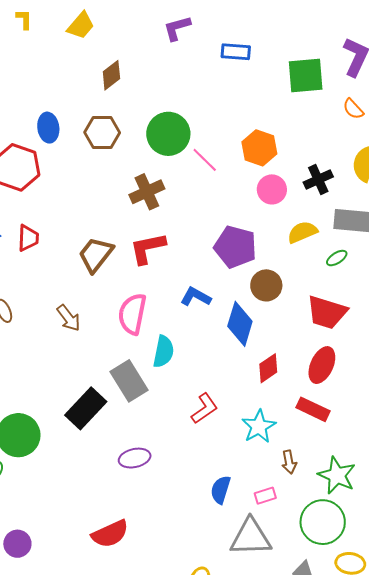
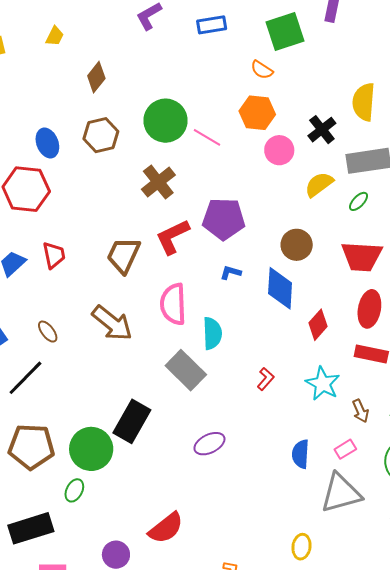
yellow trapezoid: (81, 26) -> (55, 36), size x0.7
orange semicircle: (353, 109) -> (262, 70), moved
purple pentagon: (235, 247) -> (224, 219), moved
blue L-shape: (196, 297) -> (231, 272), size x0.7
brown arrow: (69, 318) -> (112, 323), size x1.5
black rectangle: (86, 408) -> (132, 421), moved
red L-shape: (204, 408) -> (266, 379), size x0.7
red semicircle: (110, 534) -> (166, 528), moved

